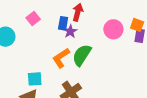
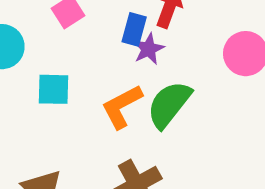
cyan square: (35, 79) -> (53, 89), moved

